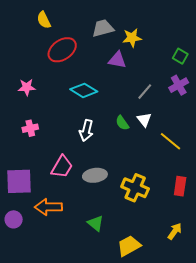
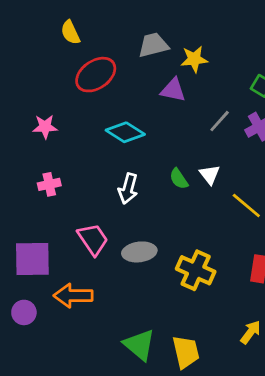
gray line: (145, 92) -> (220, 121), moved
pink trapezoid: (62, 167) -> (93, 239), turned -65
green triangle: (96, 223) -> (139, 345), moved, size x1.4
yellow trapezoid: (129, 246) -> (186, 352), turned 105

